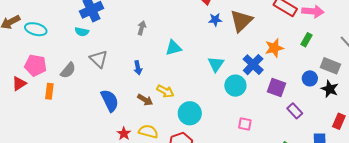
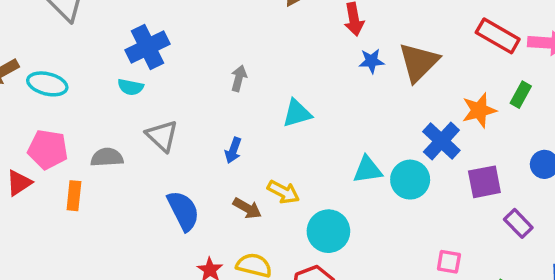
green rectangle: (306, 40) -> (521, 95), moved
cyan triangle: (216, 64) -> (368, 170), moved, turned 48
blue arrow: (138, 68) -> (233, 150), turned 32
gray semicircle: (68, 70) -> (107, 157), turned -132
purple square: (276, 88) -> (484, 182), turned -30
pink square: (245, 124) -> (449, 262), moved

